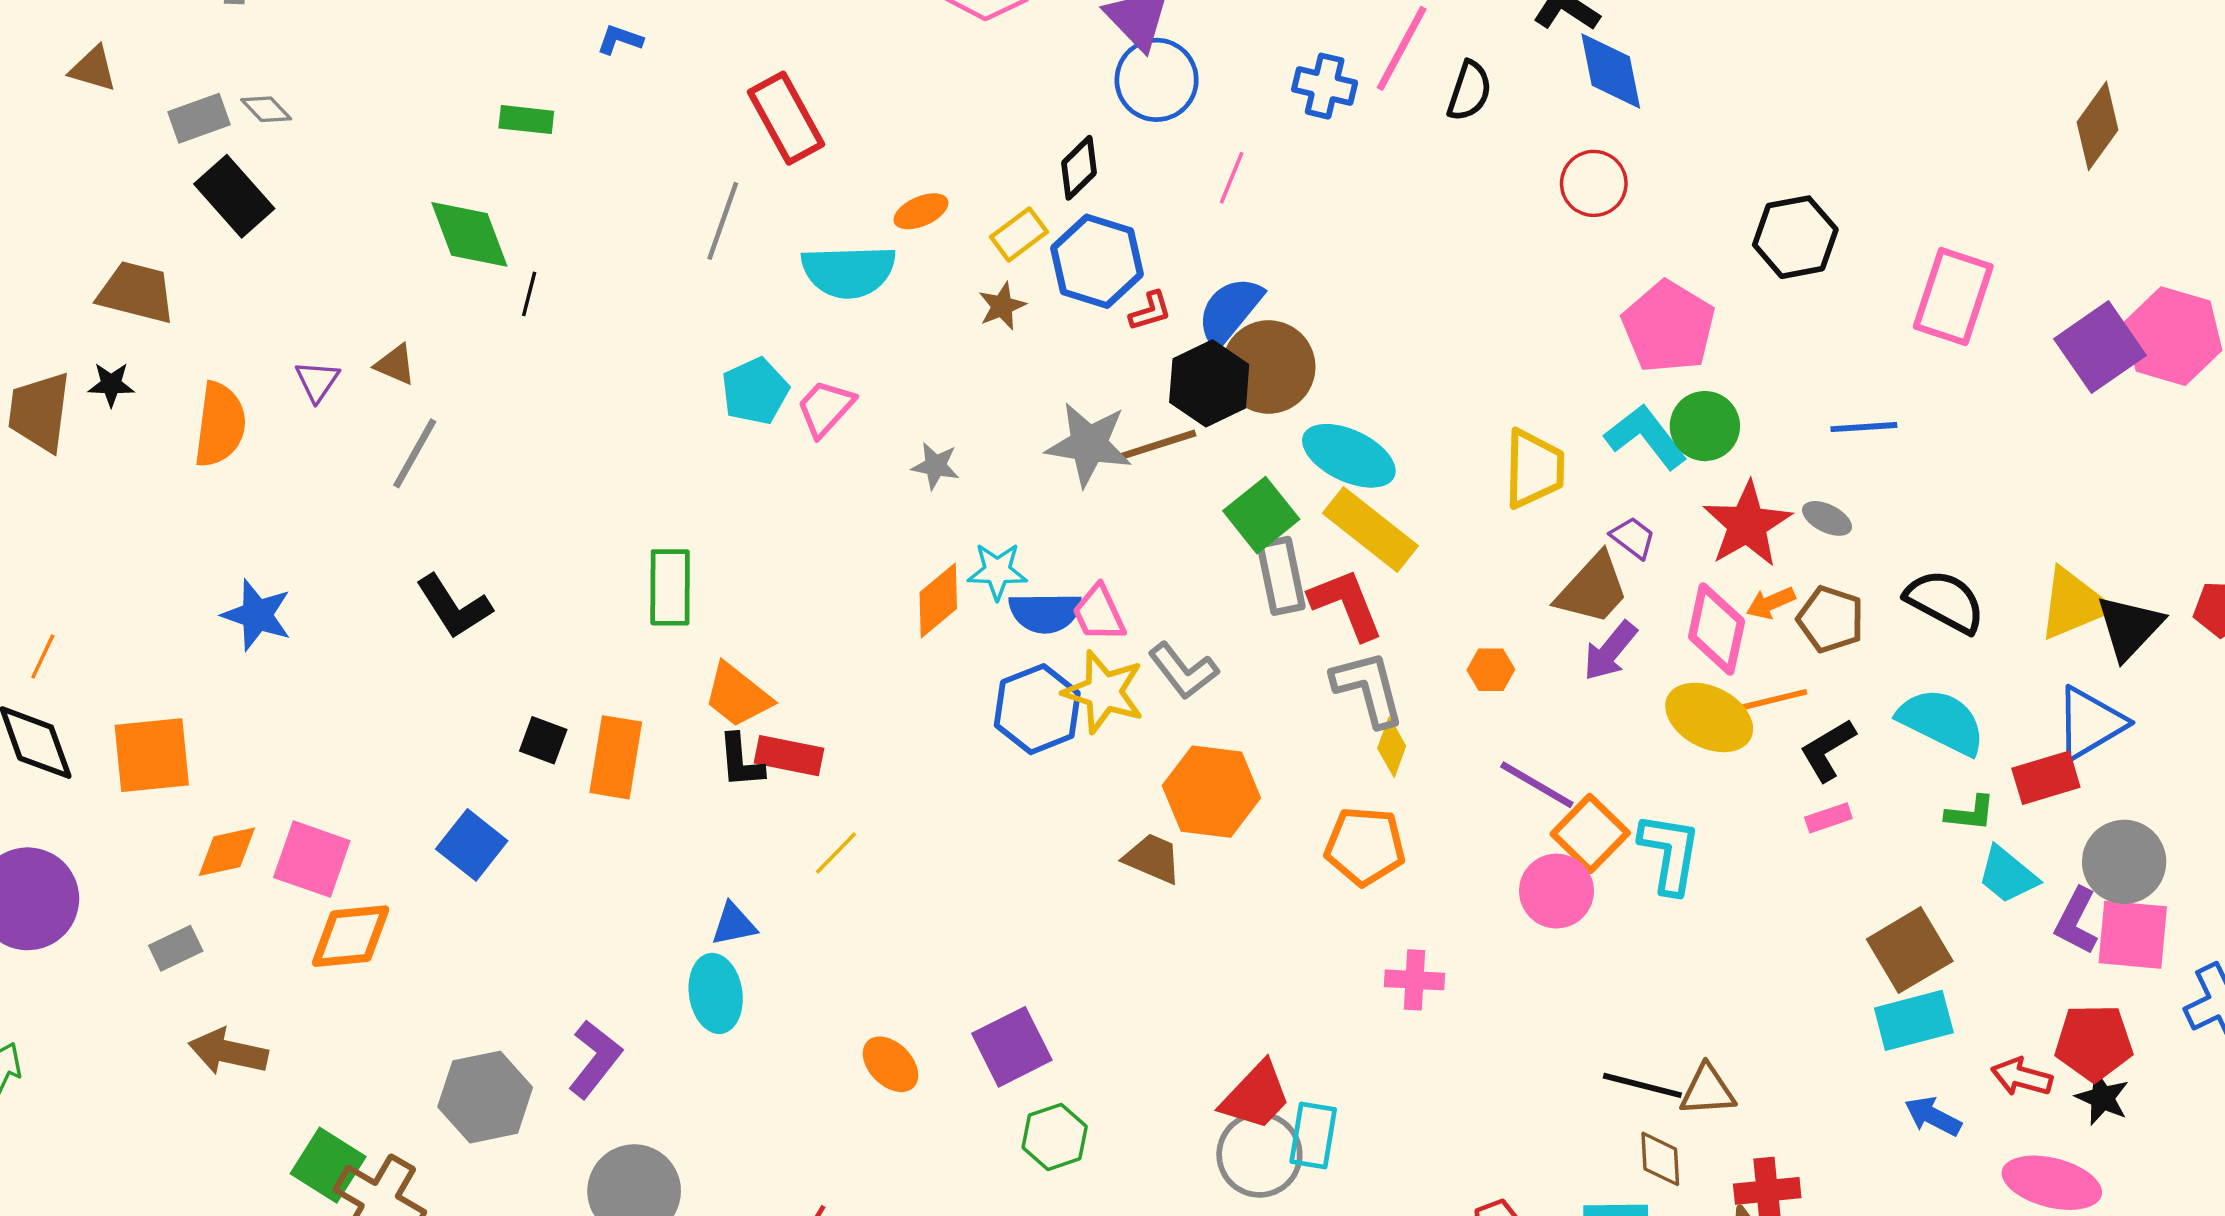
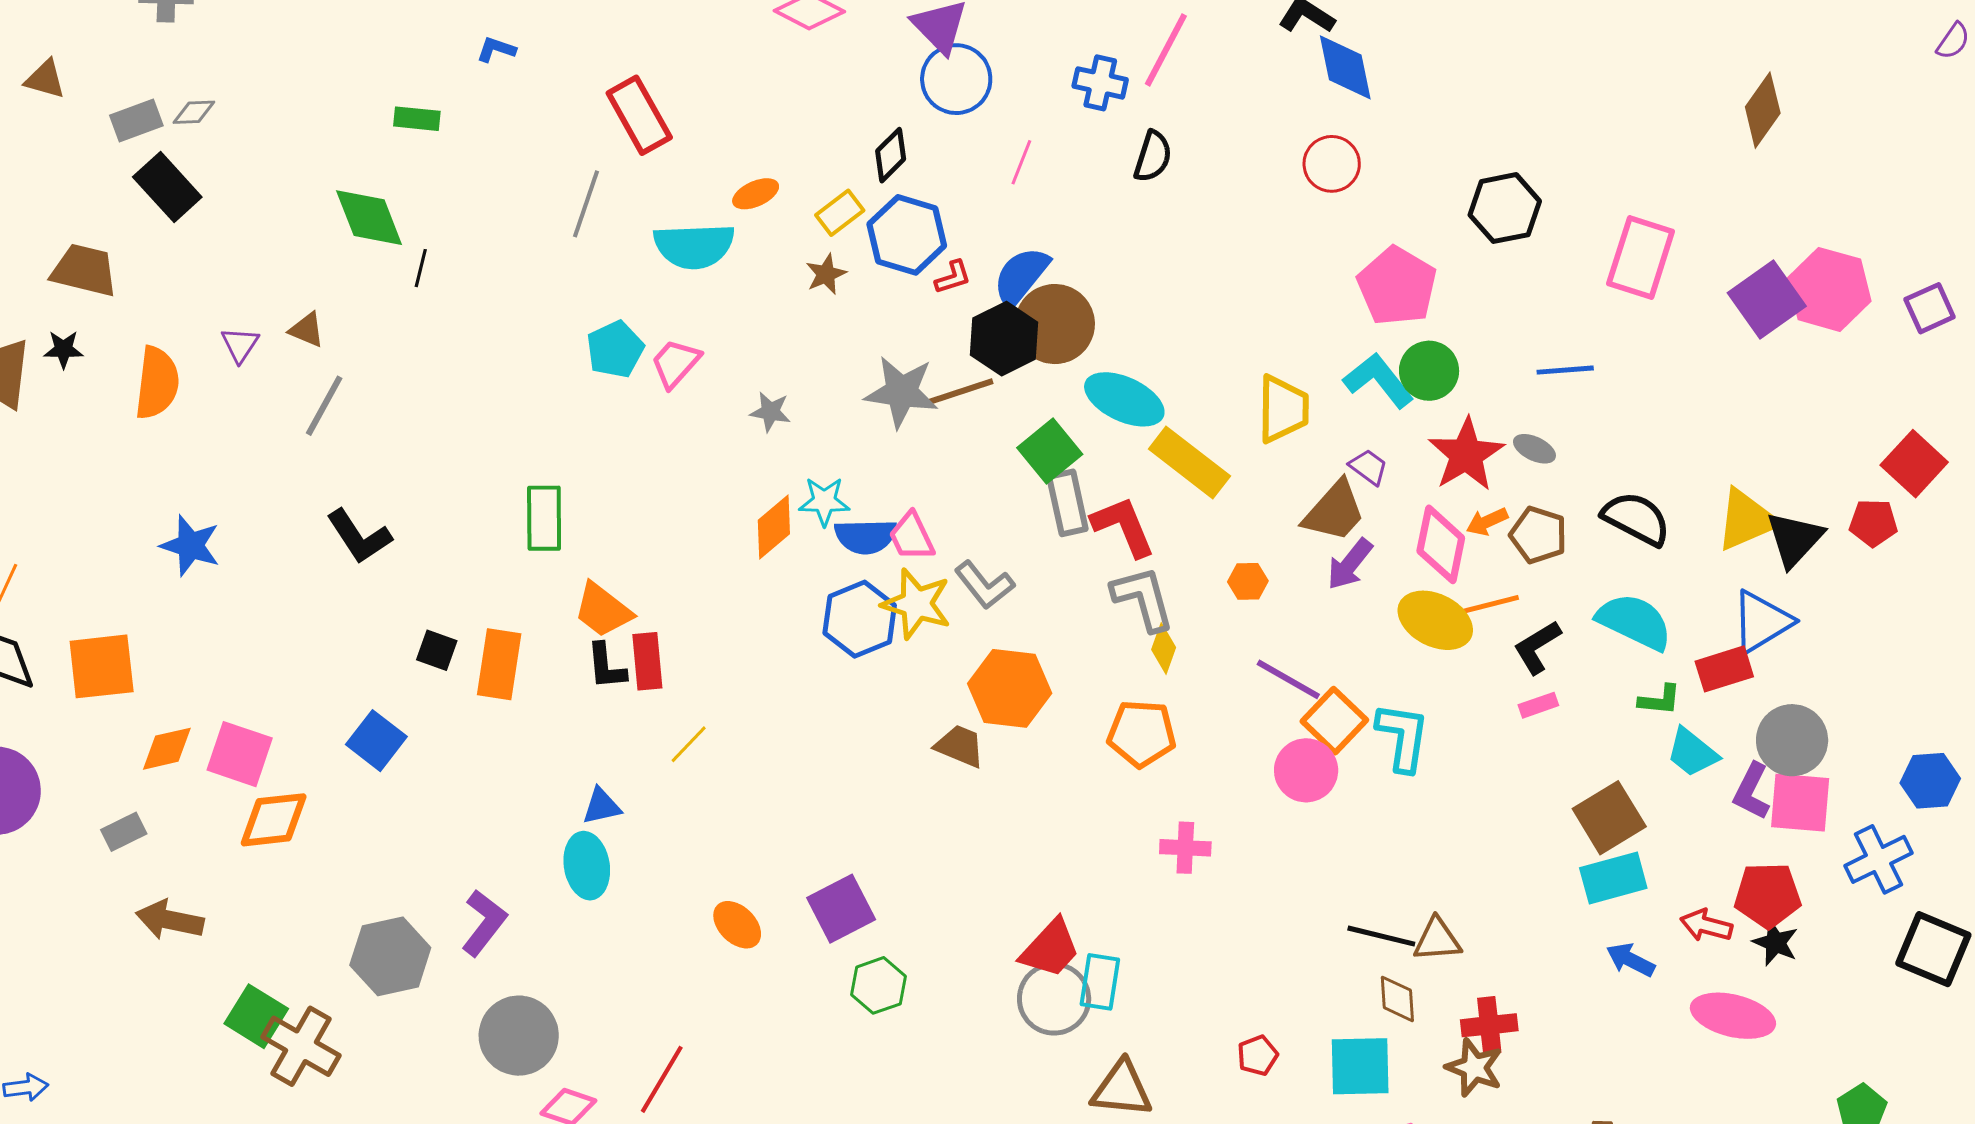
black semicircle: (1469, 91) -> (1153, 156), moved
gray diamond: (266, 109) -> (194, 112), turned -48
yellow rectangle: (1370, 530) -> (1189, 463), moved
red rectangle: (789, 756) -> (647, 661), turned 74

